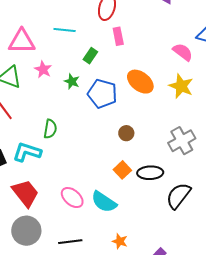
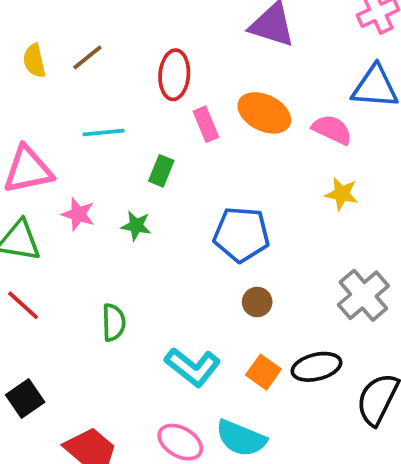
orange ellipse: (140, 82) -> (264, 113), moved
yellow star: (181, 86) -> (342, 194), size x0.7
blue pentagon: (102, 94) -> (241, 234), moved
cyan L-shape: (27, 152) -> (193, 367), moved, turned -148

